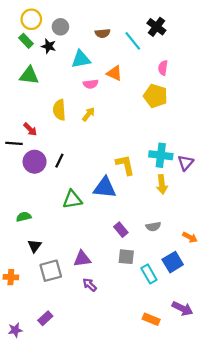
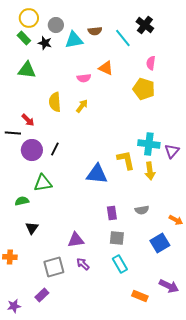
cyan triangle: (81, 59) -> (74, 40), moved
yellow L-shape: (125, 165) -> (126, 160), moved
green triangle: (72, 199) -> (43, 183), moved
purple rectangle: (121, 230) -> (112, 213), turned 32
gray square: (51, 271) -> (54, 267), moved
cyan rectangle: (149, 274) -> (120, 264), moved

